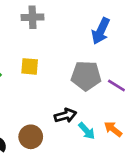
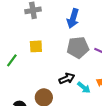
blue arrow: (101, 31) -> (73, 18), moved

